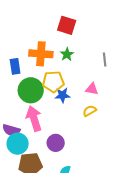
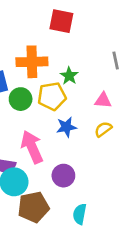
green star: (67, 54) -> (69, 76), moved
green circle: (31, 90) -> (21, 99), moved, size x0.7
blue star: (62, 95) -> (66, 127), moved

